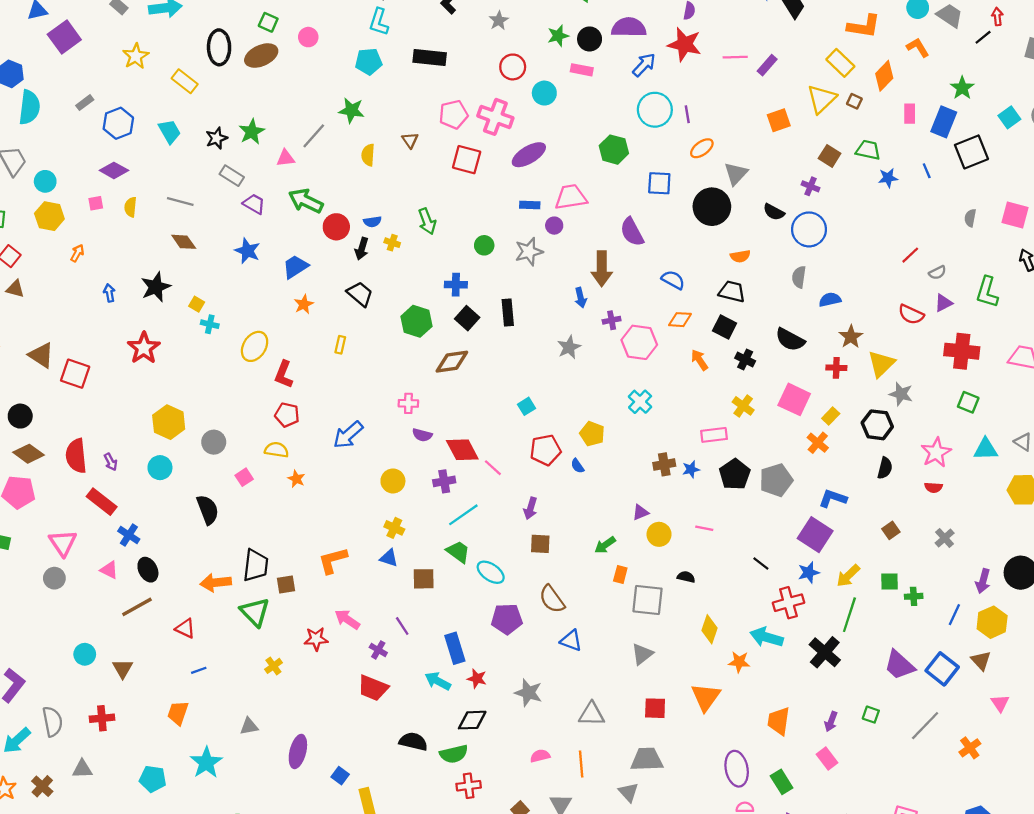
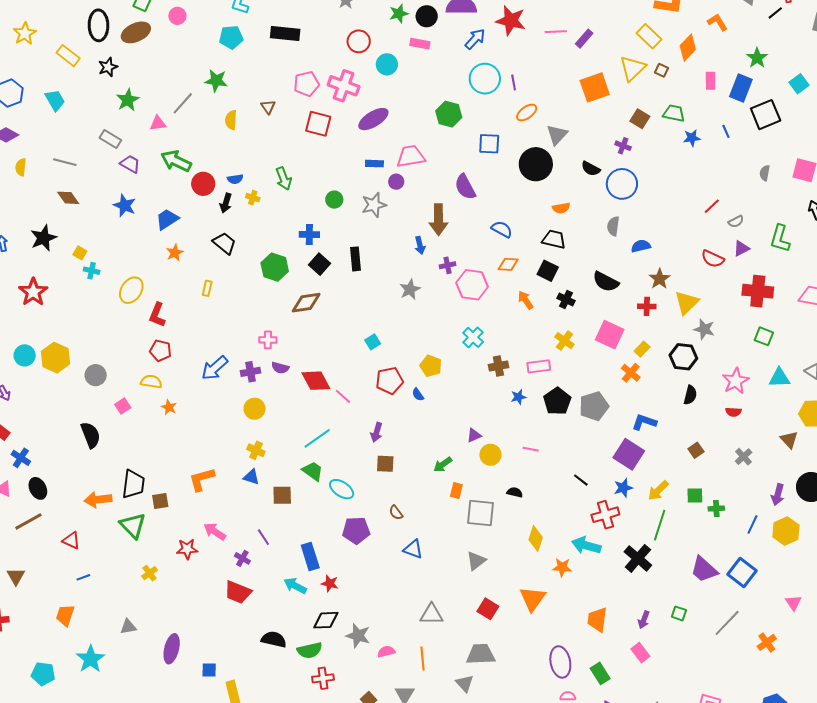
orange square: (779, 120) -> (595, 87), size x1.4
black star: (217, 138) -> (108, 67), moved
brown cross: (664, 464) -> (498, 366), moved
cyan circle: (160, 468) -> (25, 355), moved
purple cross: (444, 481) -> (250, 372), moved
brown semicircle: (552, 599) -> (396, 513), size x0.6
brown triangle: (981, 661) -> (789, 440), moved
gray star: (528, 693) -> (358, 636), moved
red square: (655, 708) -> (488, 609), turned 30
blue square: (340, 776) -> (209, 670), turned -35

